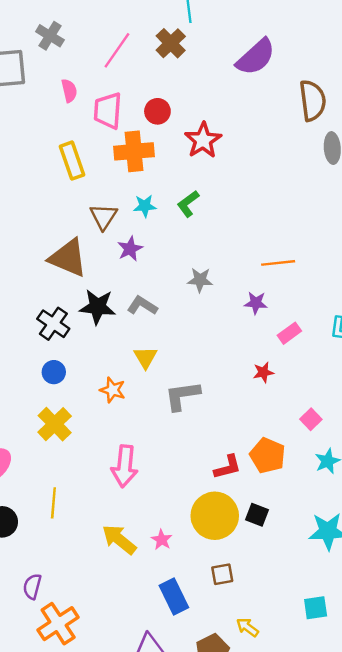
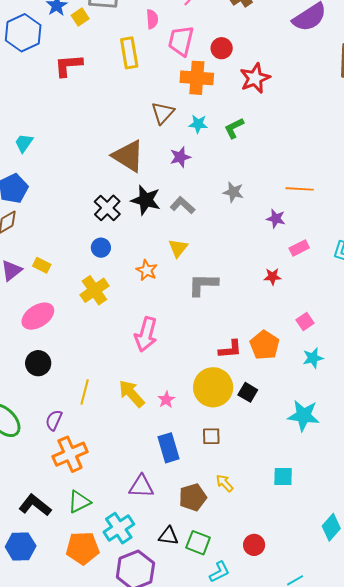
yellow rectangle: (72, 161) -> (129, 53), moved
brown triangle: (103, 216) -> (163, 113), moved
yellow line: (53, 503) -> (85, 392), moved

